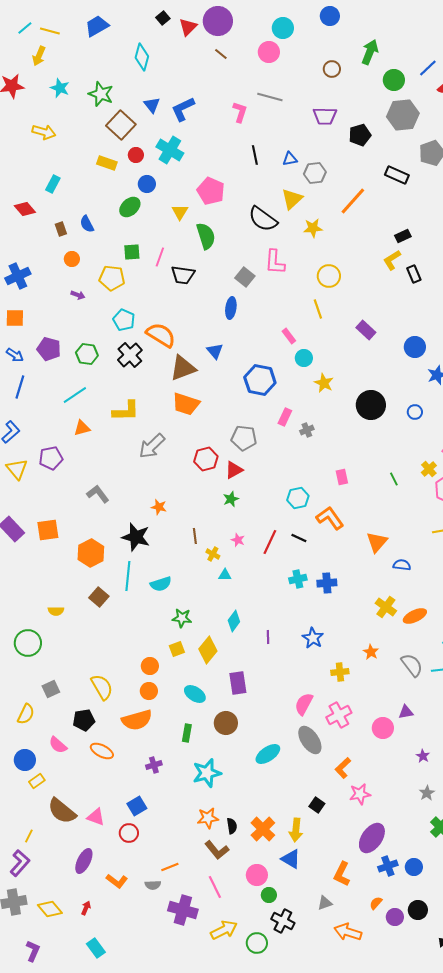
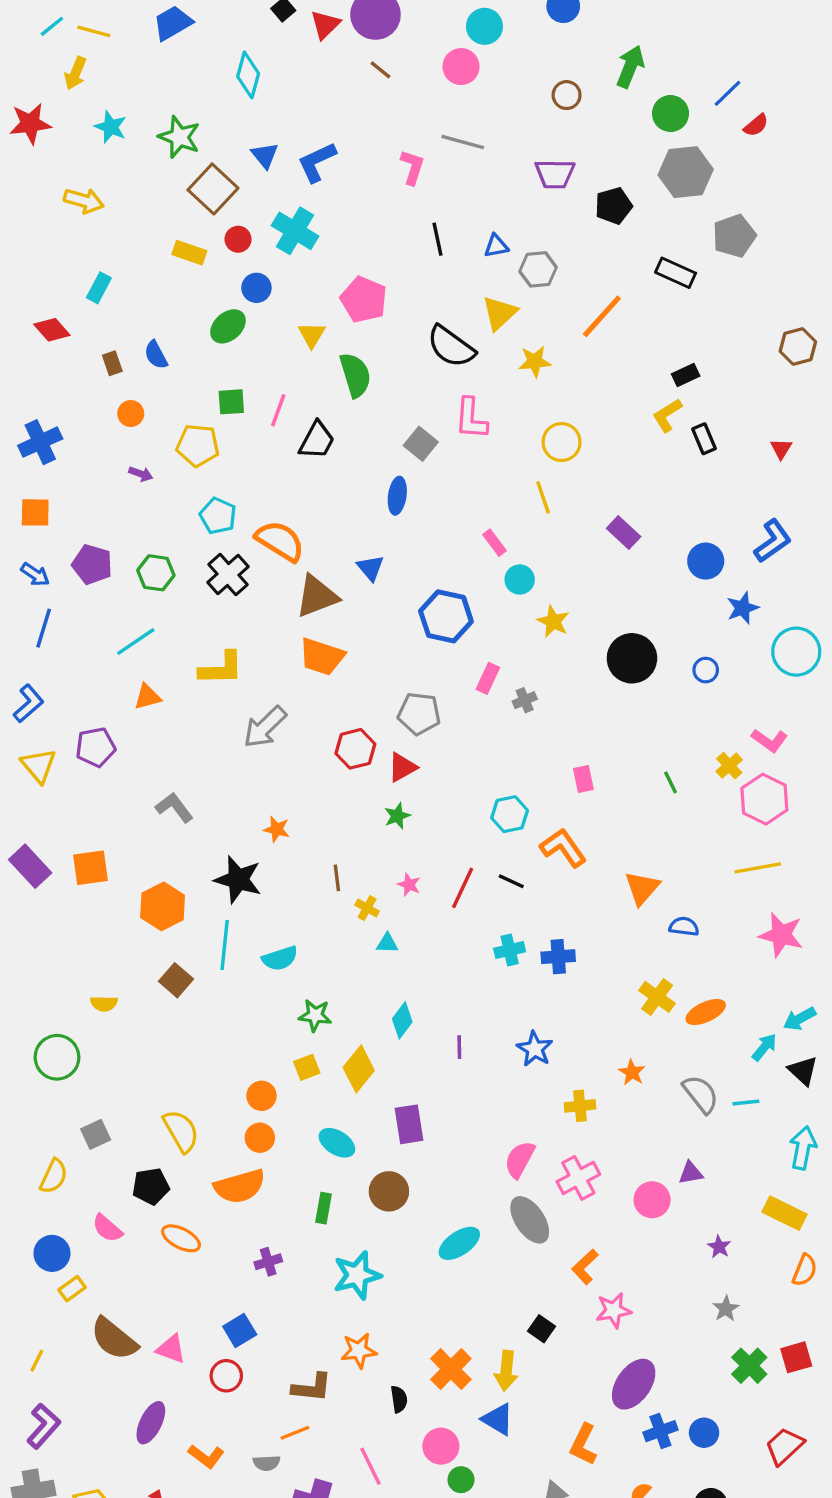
black trapezoid: (183, 275) -> (317, 440), turned -70
black semicircle: (232, 826) -> (399, 1399), moved
yellow line: (29, 836) -> (37, 1361), moved
brown L-shape: (217, 850) -> (312, 1387), moved, turned -45

